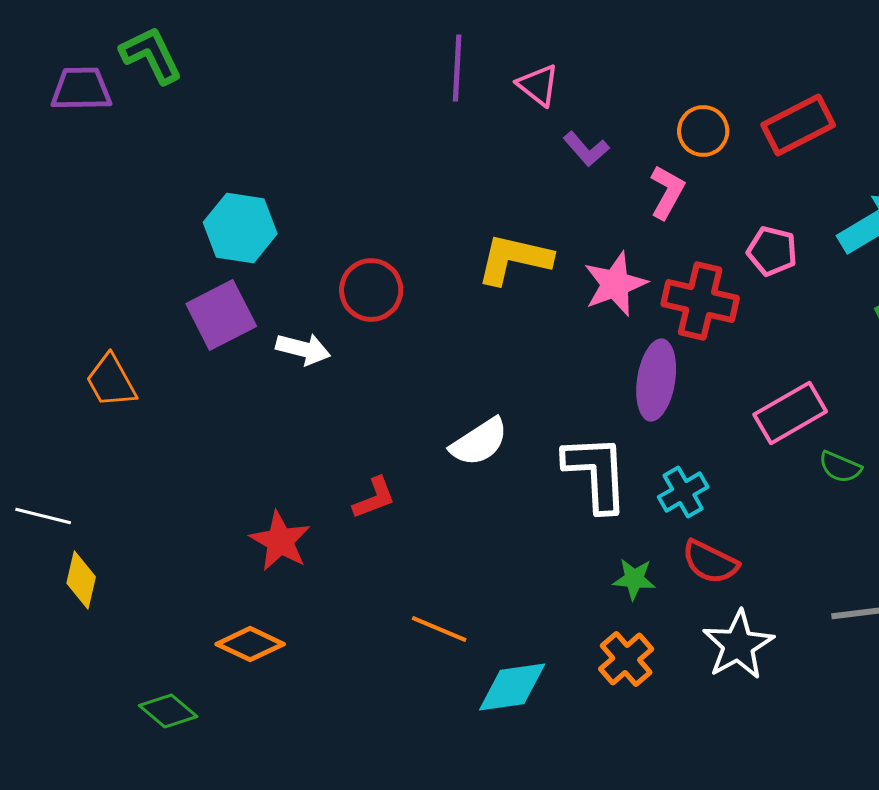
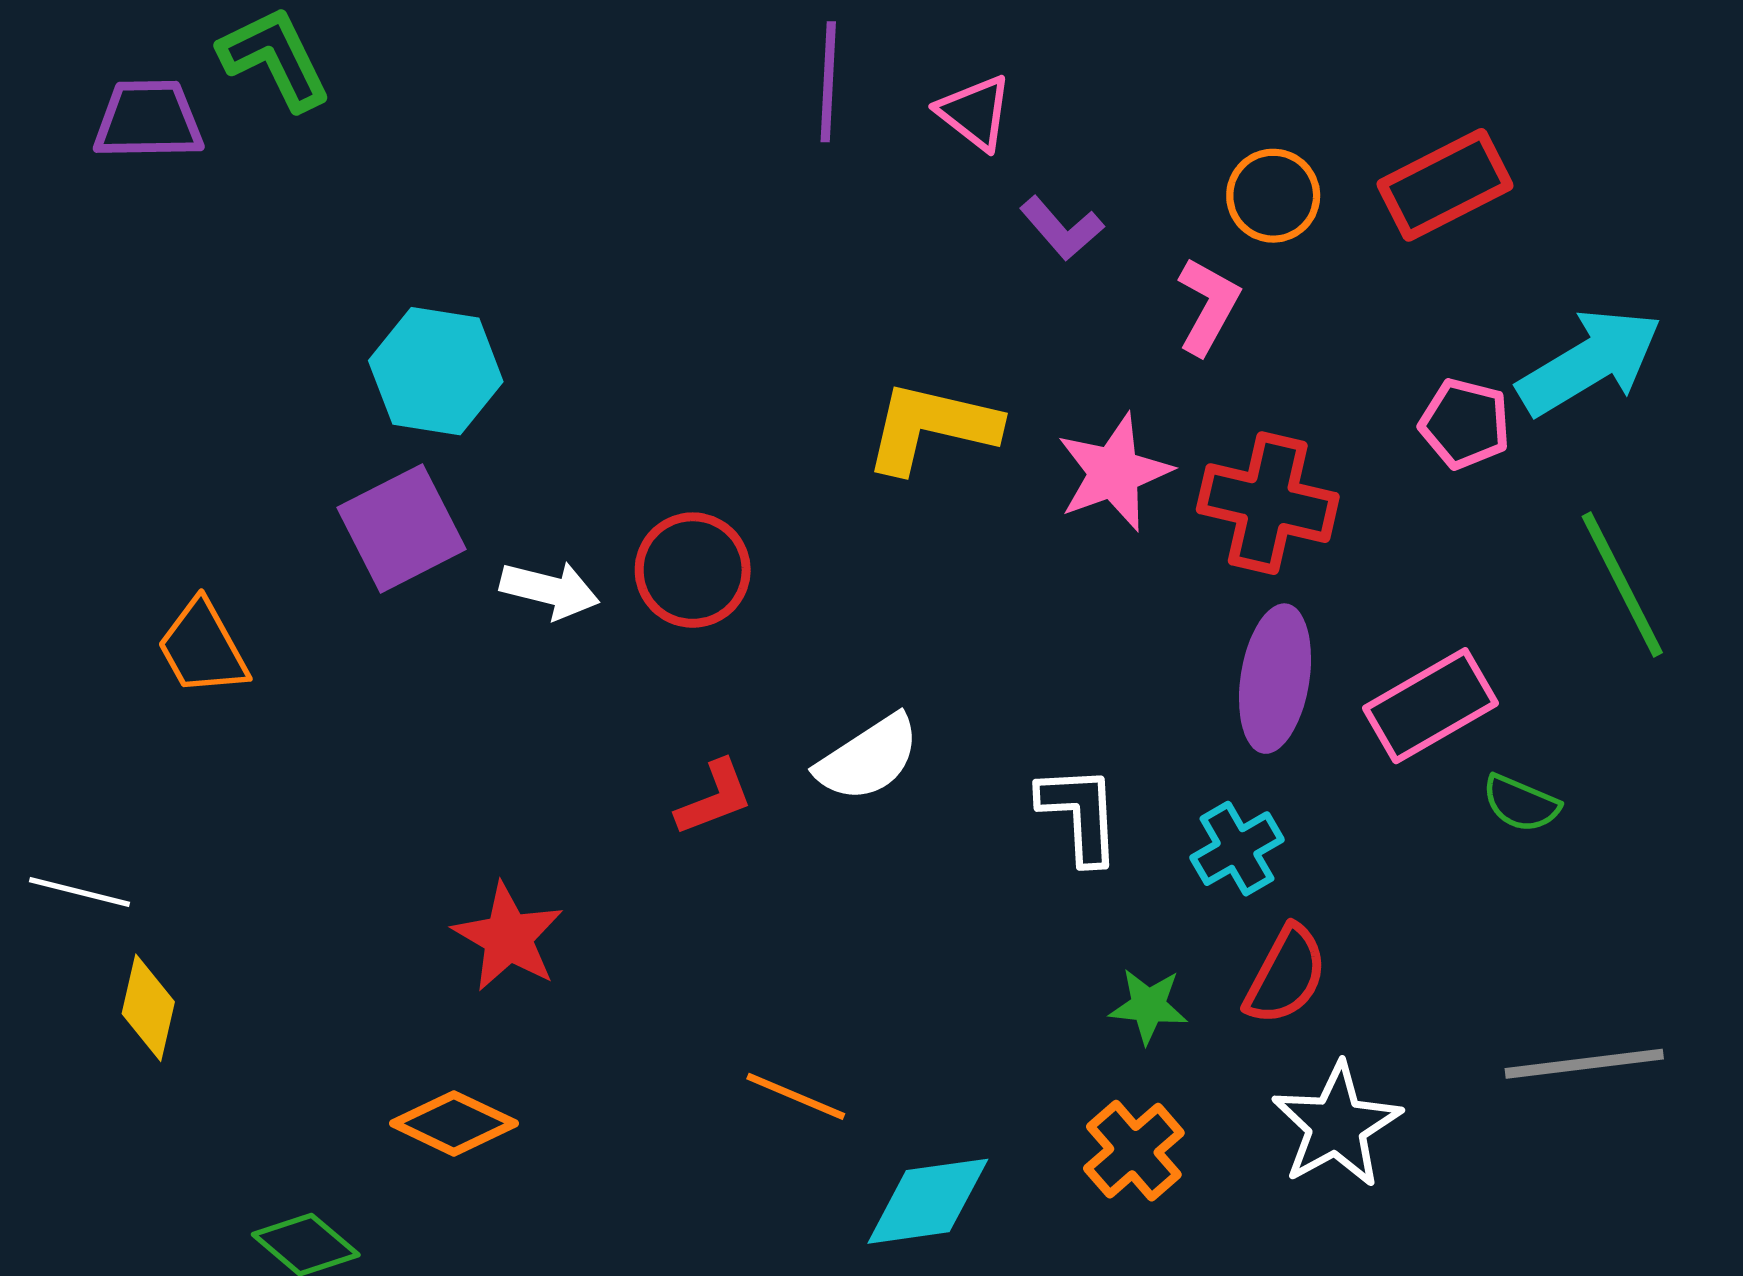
pink pentagon: (772, 251) -> (1465, 424), moved
red circle: (371, 290) -> (693, 570), moved
purple ellipse: (656, 380) -> (1275, 679), moved
white L-shape: (596, 473) -> (1080, 814), size x0.7
red L-shape: (374, 498) -> (714, 798), moved
red semicircle: (710, 562) -> (1286, 975), turned -88

